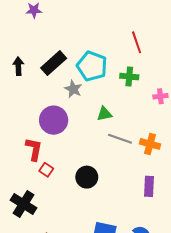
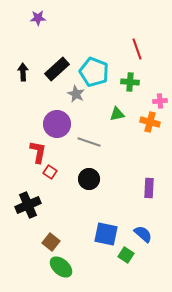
green triangle: (104, 114) -> (117, 114), moved
gray line: (120, 139) -> (89, 142), moved
orange cross: (150, 144) -> (150, 122), moved
black cross: (24, 204) -> (28, 205), turned 35

